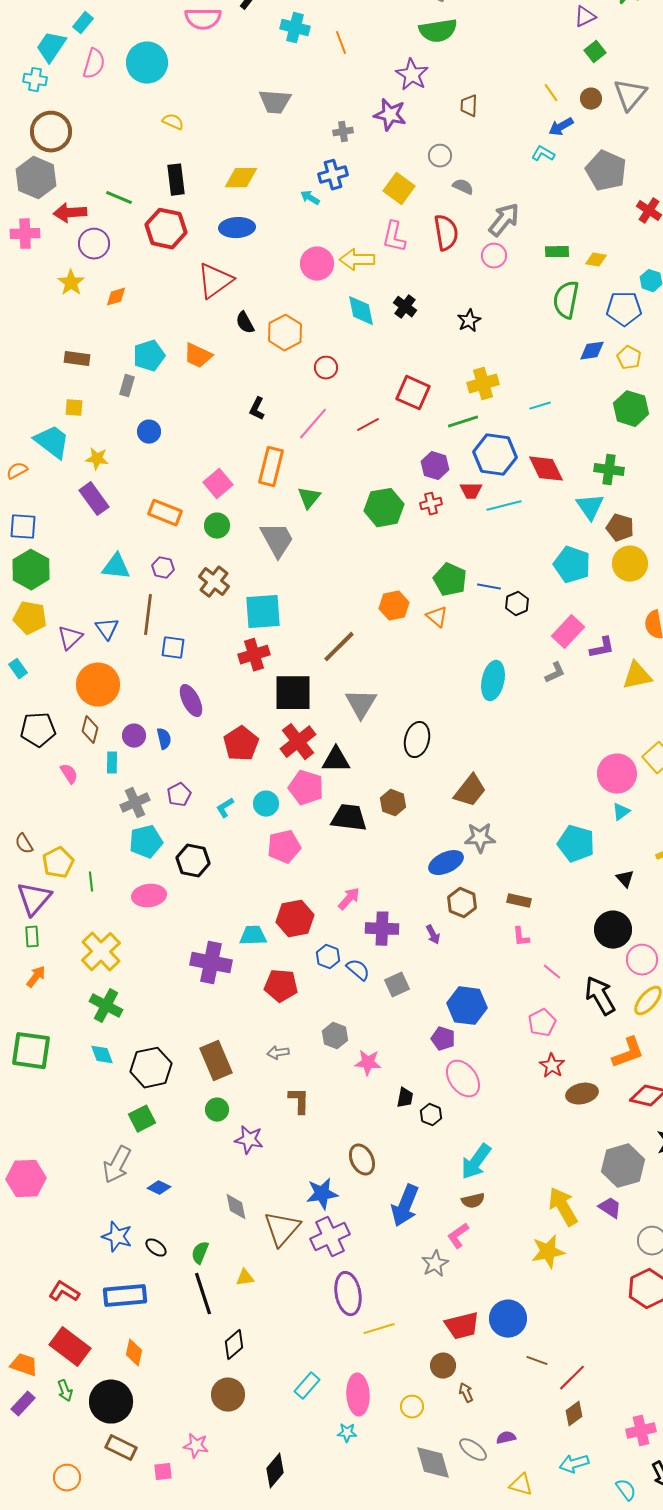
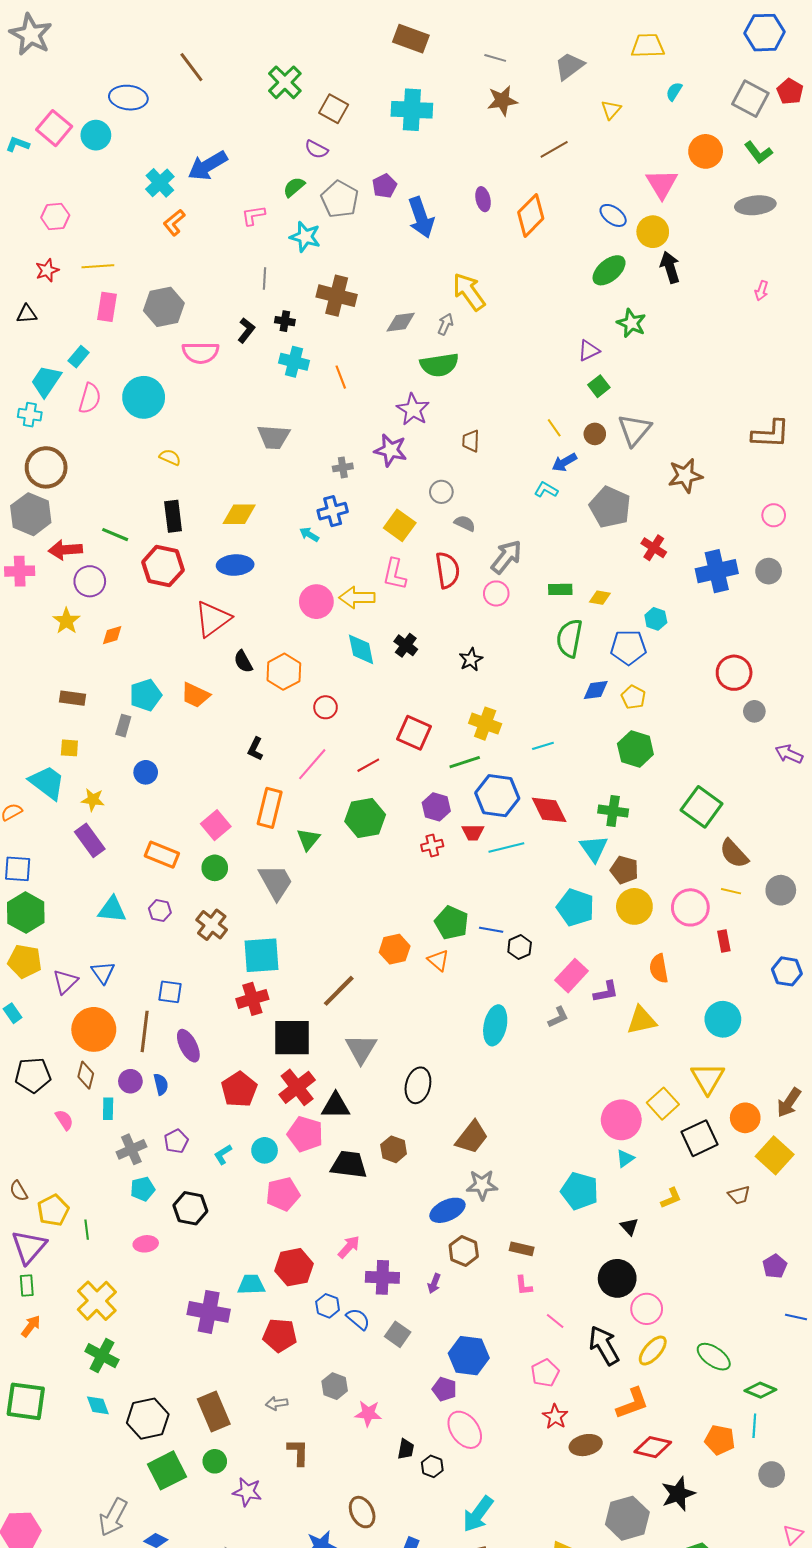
yellow cross: (483, 384) -> (485, 724), turned 36
green hexagon: (384, 508) -> (365, 818), moved
brown line: (148, 615) -> (145, 1031), moved
cyan pentagon: (146, 842) -> (143, 1189), size x0.7
pink ellipse: (149, 896) -> (146, 1244), size x0.7
purple arrow: (433, 935) -> (434, 1283), turned 48
gray square: (397, 985) -> (398, 1334), turned -30
green square: (142, 1119) -> (167, 1470), moved, size x1.4

